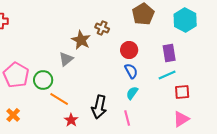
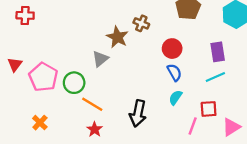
red square: (182, 92) -> (209, 109), moved
pink line: (127, 118) -> (193, 126), moved, turned 35
red star: (71, 120) -> (95, 129), moved

